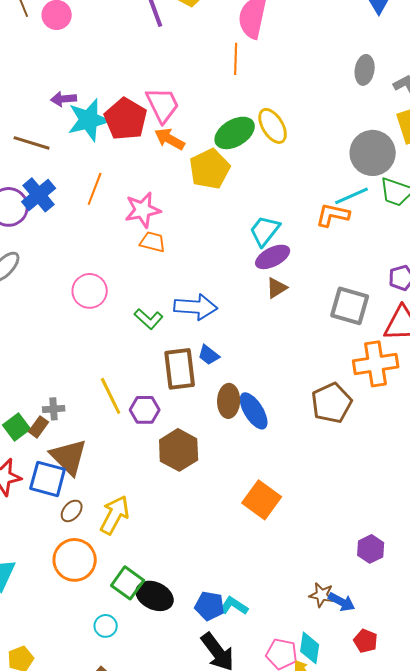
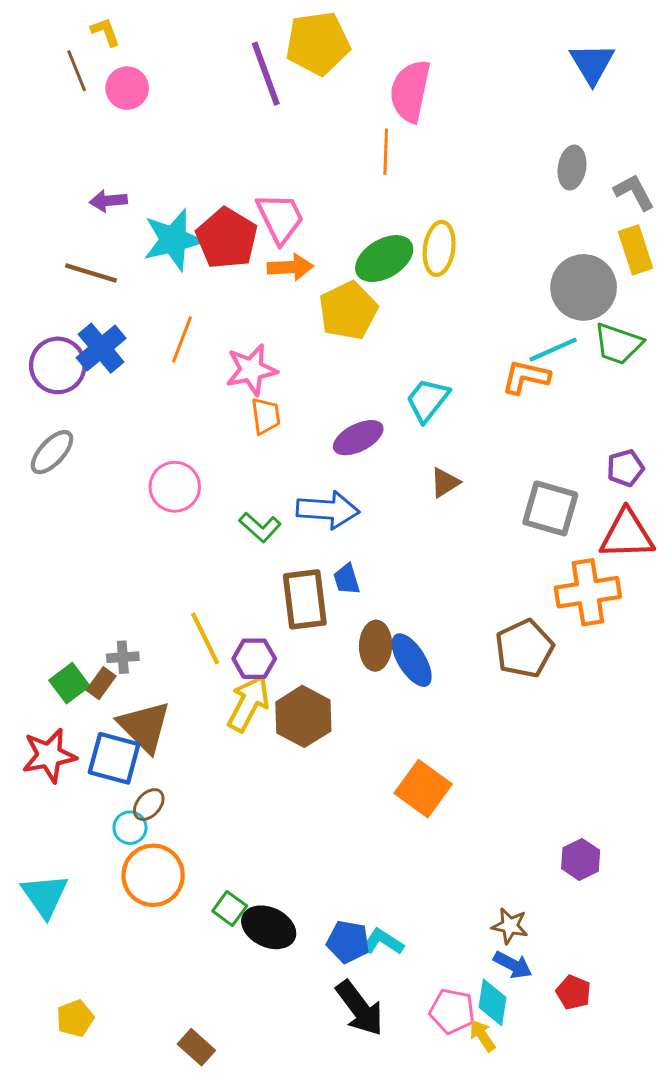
purple arrow: (64, 99) -> (108, 201), moved
yellow ellipse: (273, 126) -> (439, 248), turned 39
orange arrow: (170, 139) -> (290, 267), turned 148
orange trapezoid: (153, 242) -> (266, 416), turned 68
purple ellipse: (273, 257) -> (358, 438), moved
blue trapezoid: (209, 355) -> (347, 579), turned 35
yellow arrow: (115, 515) -> (248, 703), moved
green square: (128, 583) -> (230, 909), size x0.7
blue arrow: (342, 602) -> (513, 965), moved
cyan circle: (106, 626) -> (130, 828), moved

